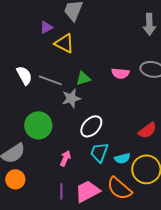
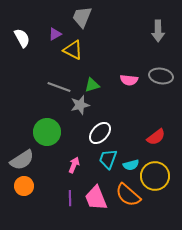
white semicircle: (24, 75) -> (22, 38), moved
pink trapezoid: (87, 191) -> (96, 198), turned -84

